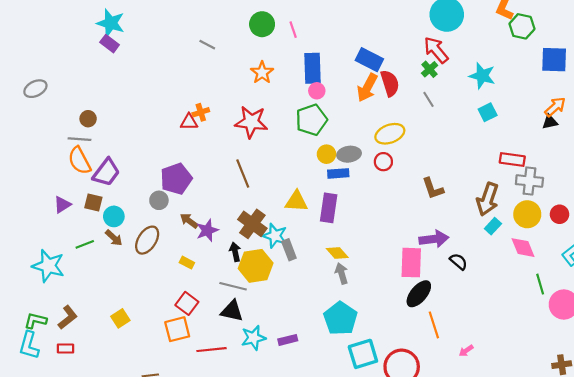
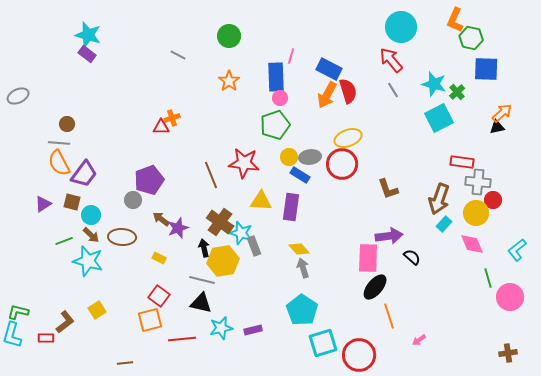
pink line: (293, 30) -> (291, 56), moved, turned 35
blue square: (554, 60) -> (486, 69), moved
green cross: (430, 69) -> (457, 92), moved
gray line: (428, 99) -> (393, 90), moved
cyan square: (488, 112) -> (439, 118), size x1.6
red star: (251, 122) -> (244, 163), moved
red circle: (383, 162) -> (342, 164), size x1.8
blue rectangle: (338, 173) -> (300, 175), turned 36
red circle: (560, 214) -> (493, 200), moved
brown ellipse: (147, 240) -> (122, 237), turned 60
cyan star: (48, 266) -> (88, 261), moved
brown L-shape: (68, 317) -> (65, 322), moved

